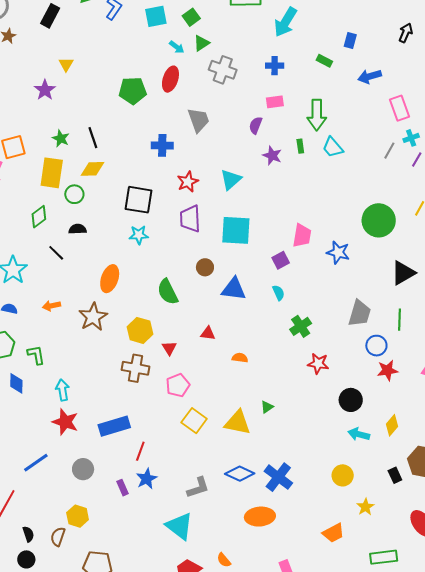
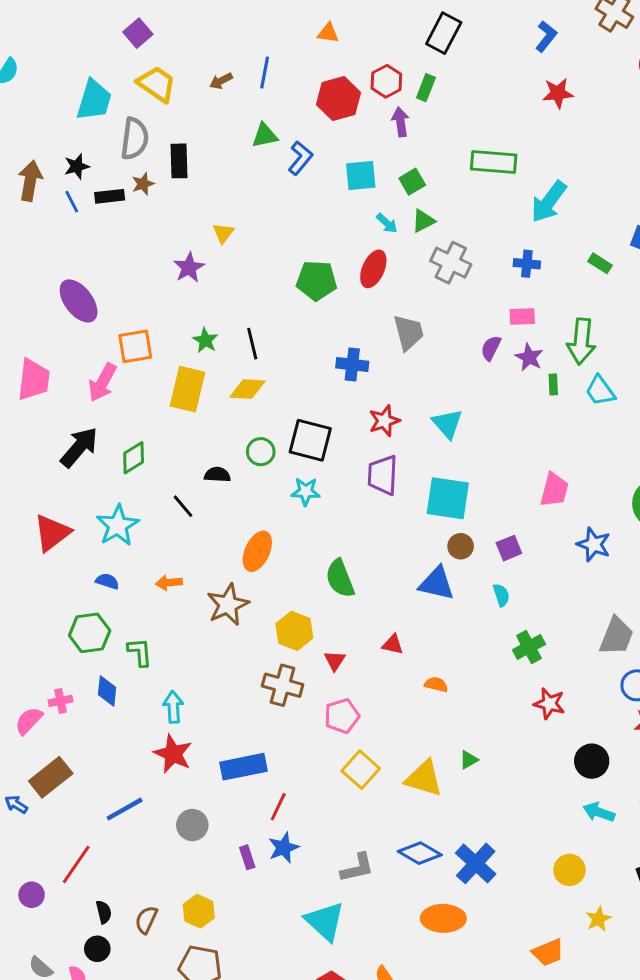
black rectangle: (50, 16) -> (179, 161), moved, turned -35
purple star: (272, 156) -> (529, 357), moved
cyan triangle: (231, 180) -> (447, 424), turned -35
green circle: (74, 194) -> (261, 452), moved
green diamond: (39, 217) -> (134, 458), moved
pink trapezoid: (302, 236) -> (554, 490), moved
brown circle: (205, 267) -> (461, 546), moved
yellow hexagon: (78, 516) -> (199, 911), moved

